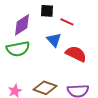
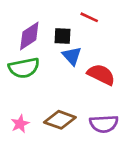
black square: (47, 11) -> (63, 36), moved
red line: (67, 22) -> (89, 17), moved

